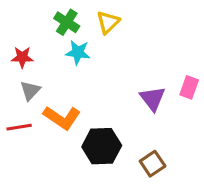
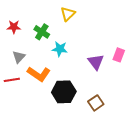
green cross: (67, 22) -> (42, 32), moved
cyan star: (78, 52) -> (60, 49), moved
red star: (22, 57) -> (14, 27), moved

